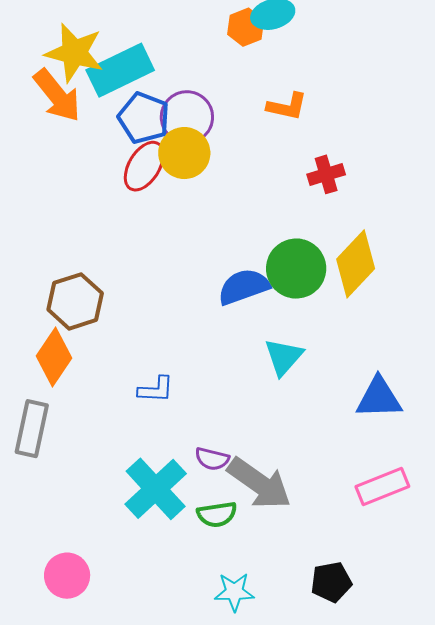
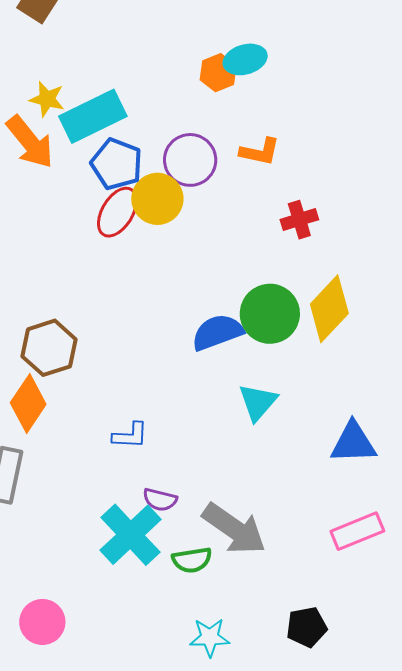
yellow star: (74, 53) -> (47, 99), size x0.6
purple circle: (187, 117) -> (190, 160), moved
purple semicircle: (212, 459) -> (160, 500), moved

